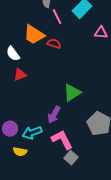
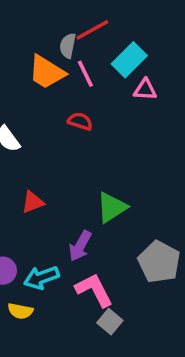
pink triangle: (101, 33) -> (145, 90), moved
orange trapezoid: (34, 35) -> (47, 72), moved
red triangle: (20, 75) -> (33, 202), moved

